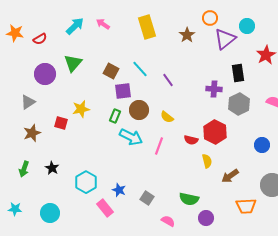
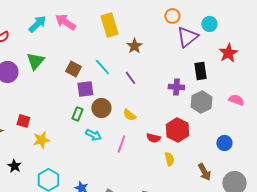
pink arrow: (103, 24) -> (65, 22), size x1.5
brown star: (187, 35) -> (134, 46), moved
yellow star: (81, 109) -> (41, 140), moved
cyan arrow: (131, 137) -> (93, 135), size x0.7
brown arrow: (230, 176) -> (204, 172), moved, turned -84

